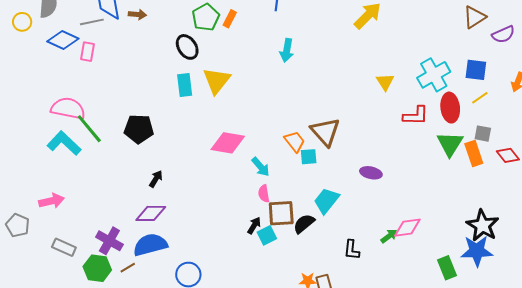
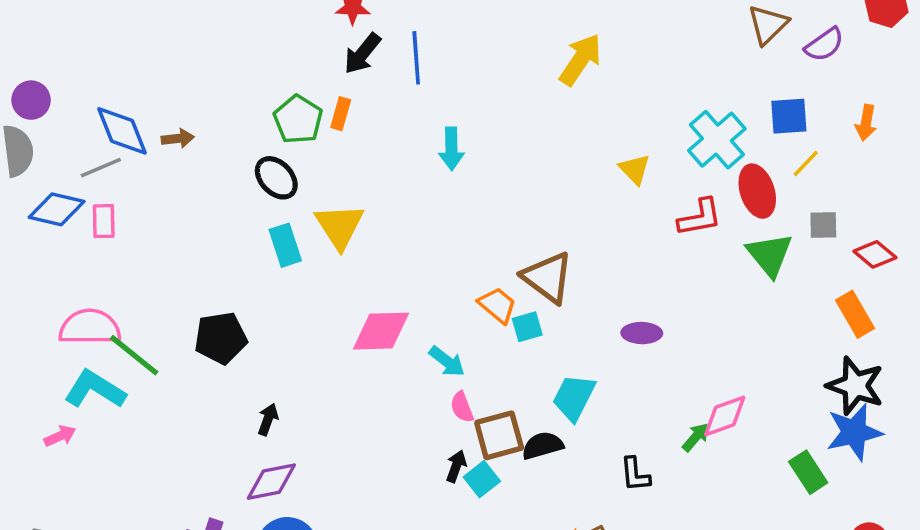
orange rectangle: (474, 153) -> (855, 314), moved
pink arrow: (52, 201) -> (60, 436), moved, size x0.7
black semicircle: (304, 224) -> (543, 446), turned 35

